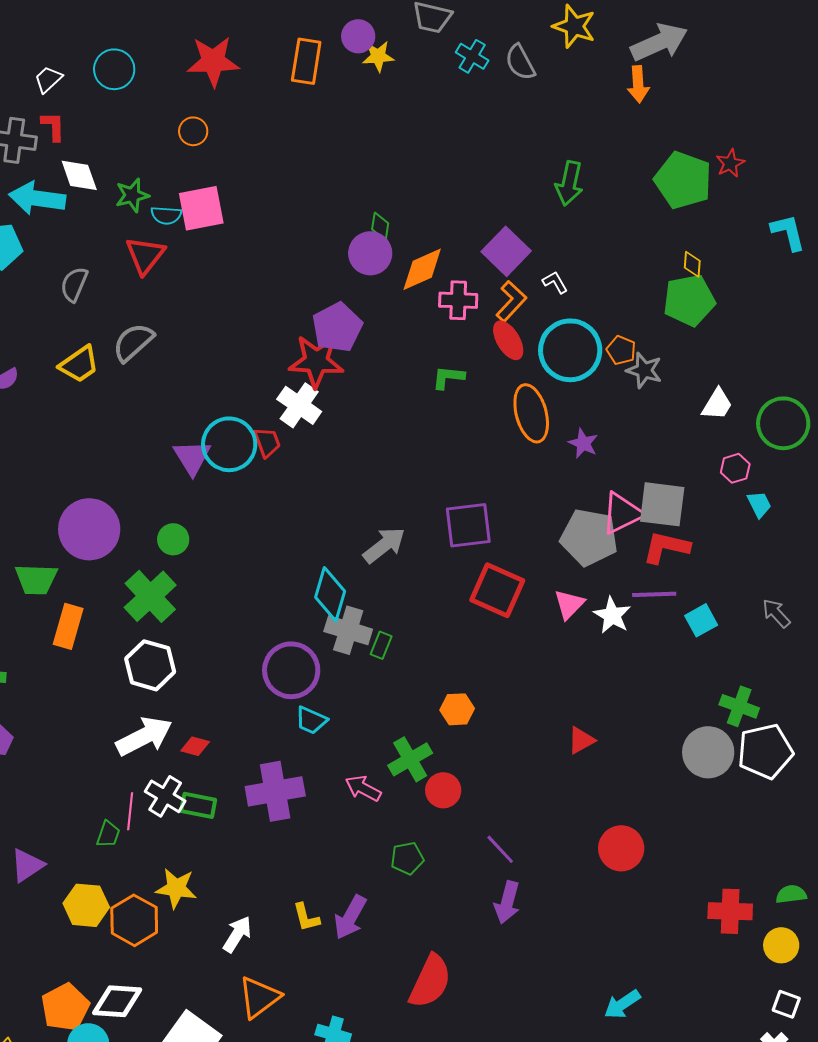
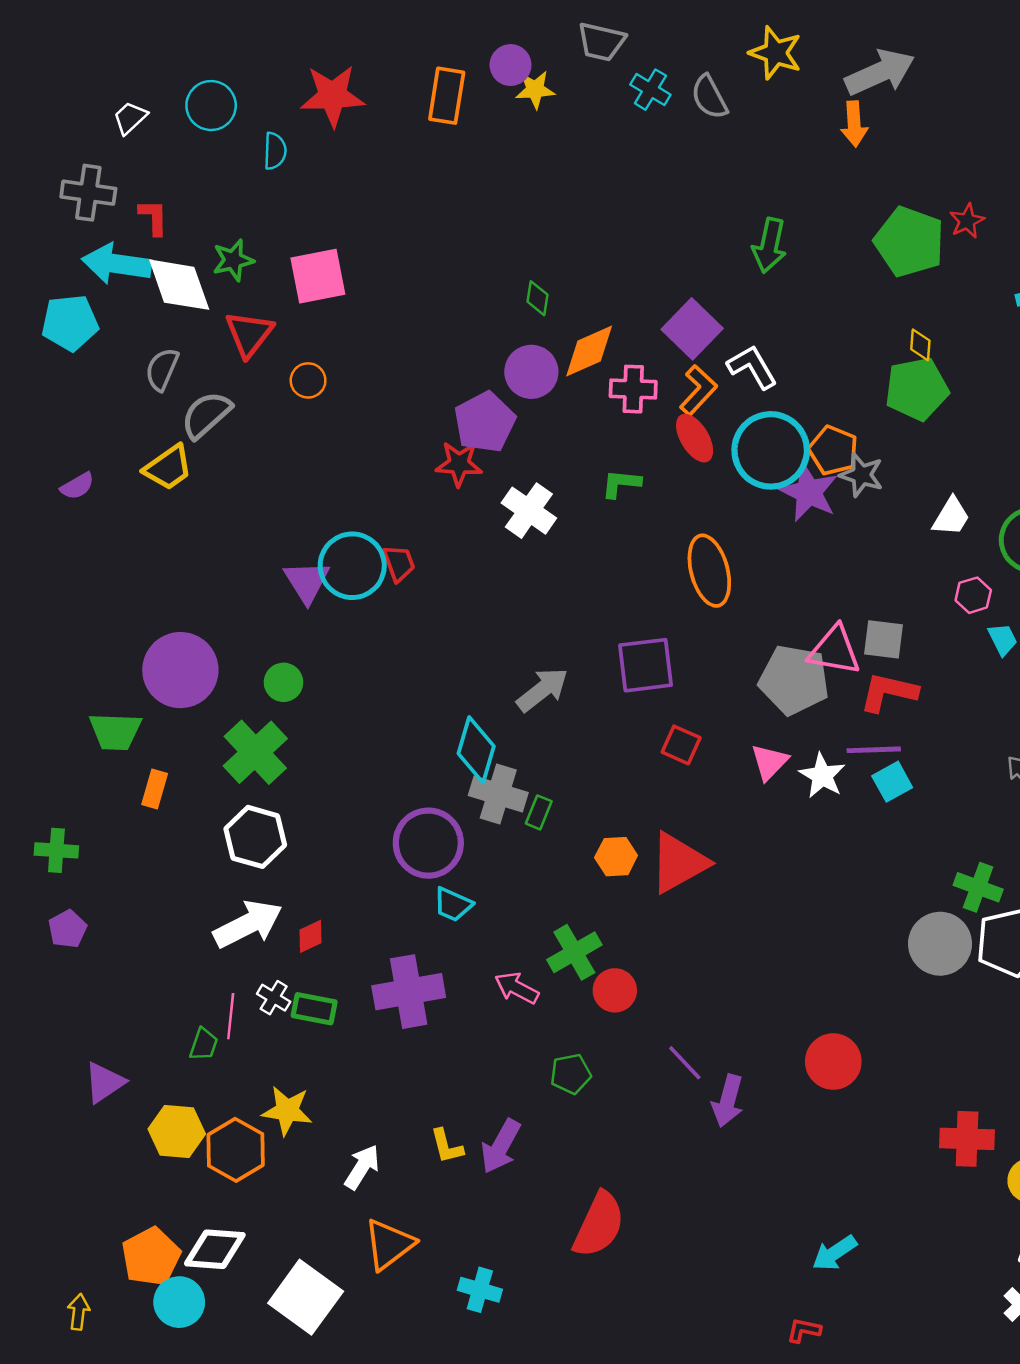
red L-shape: (53, 126) -> (153, 217), moved
orange circle: (193, 131) -> (308, 380), moved
white diamond: (79, 175) -> (179, 285), moved, size x1.4
cyan semicircle: (166, 215) -> (275, 151), moved, turned -92
purple circle: (370, 253) -> (531, 372), moved
white L-shape: (555, 282) -> (752, 367), size x1.6
gray semicircle: (133, 342) -> (206, 415), moved
orange pentagon: (621, 350) -> (833, 450), size x1.4
red star: (316, 361) -> (459, 464), size x0.7
white cross: (299, 405) -> (529, 511), moved
orange ellipse: (531, 413) -> (709, 571), moved
purple star: (583, 443) -> (809, 492), moved, size x1.6
gray square: (662, 504) -> (884, 639), size x0.7
pink triangle: (622, 513) -> (834, 650), turned 36
red square: (497, 590) -> (681, 745), size x0.6
cyan square: (701, 620) -> (892, 782), moved
orange rectangle: (68, 626) -> (155, 789), size x0.7
orange hexagon: (457, 709) -> (616, 857), moved
red triangle: (581, 740) -> (679, 863), moved, size x1.8
red diamond: (195, 746) -> (310, 936), turned -40
white cross: (165, 796) -> (274, 998), size x0.7
purple arrow: (507, 902) -> (728, 1101), moved

